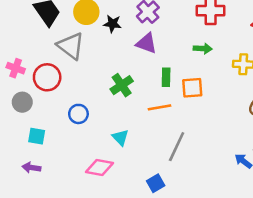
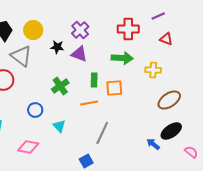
black star: (112, 24) -> (57, 47), moved
green arrow: (203, 49) -> (122, 58), size x1.5
blue circle: (78, 114) -> (35, 110), moved
pink diamond: (99, 168) -> (28, 147), moved

